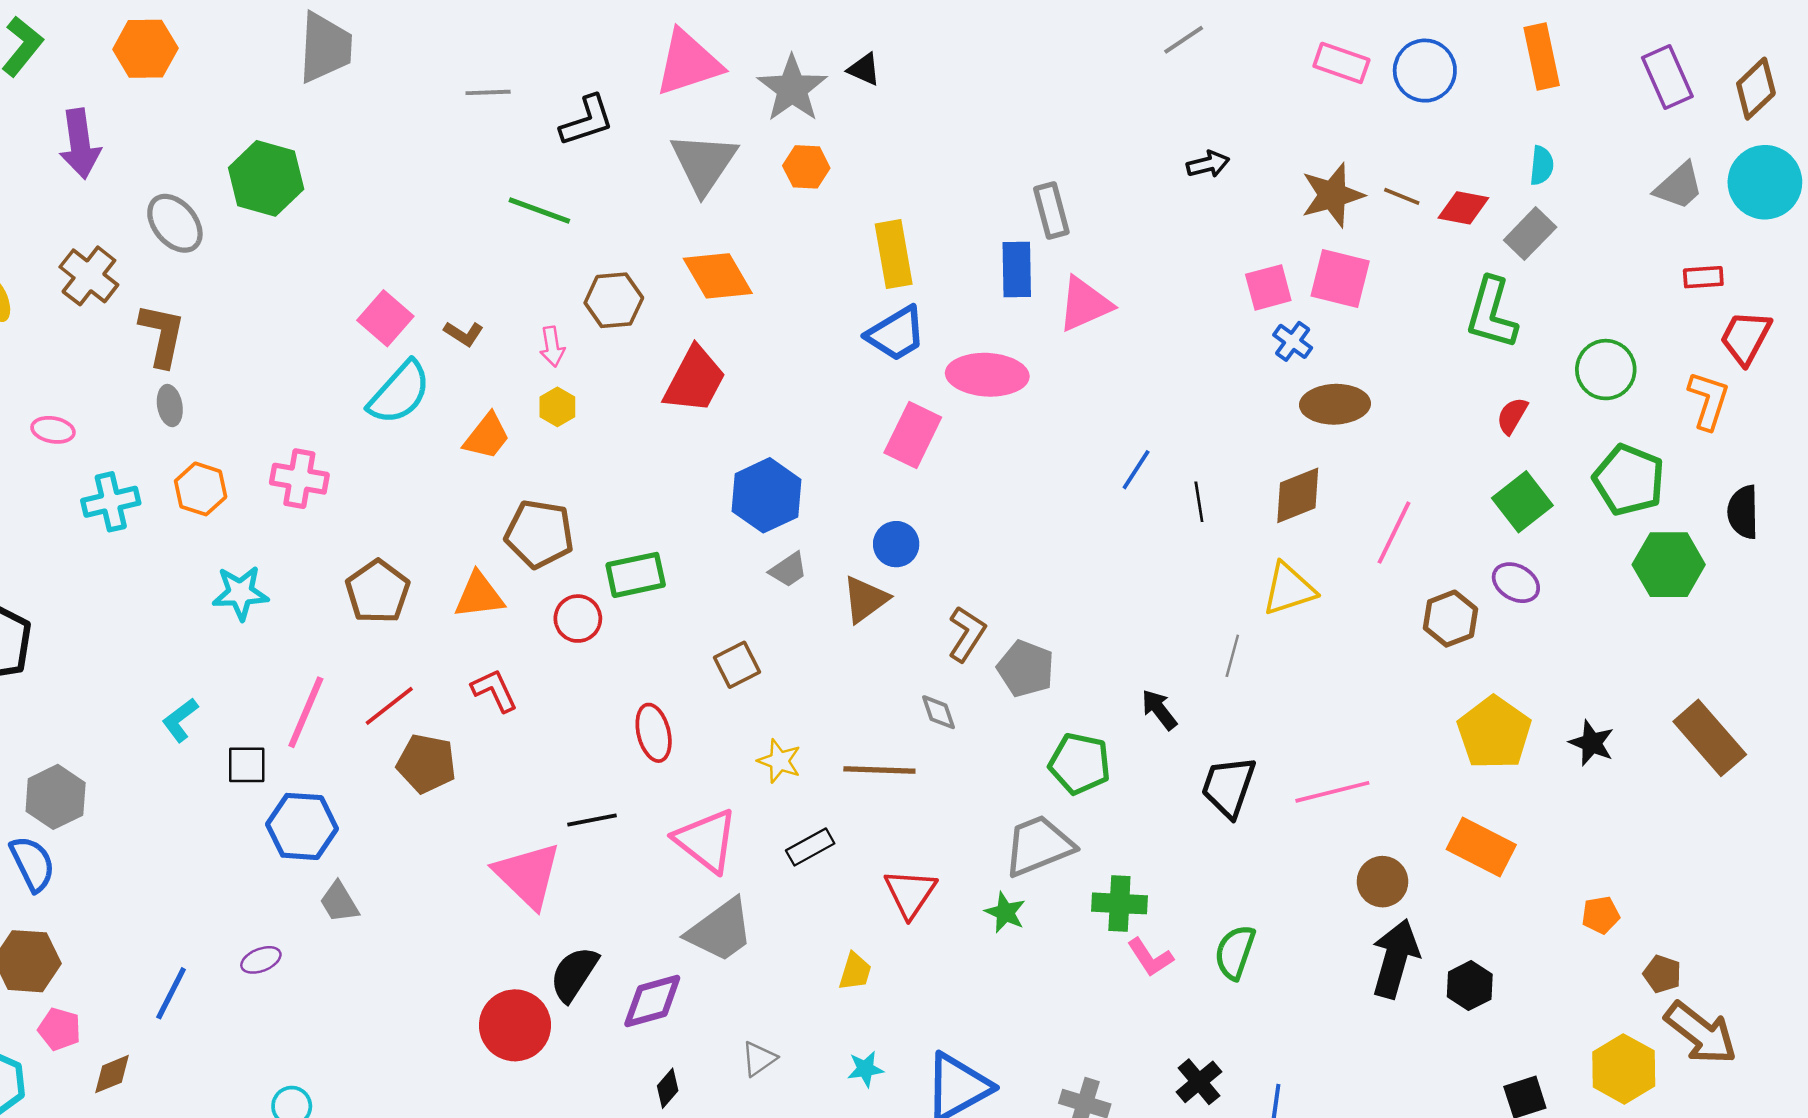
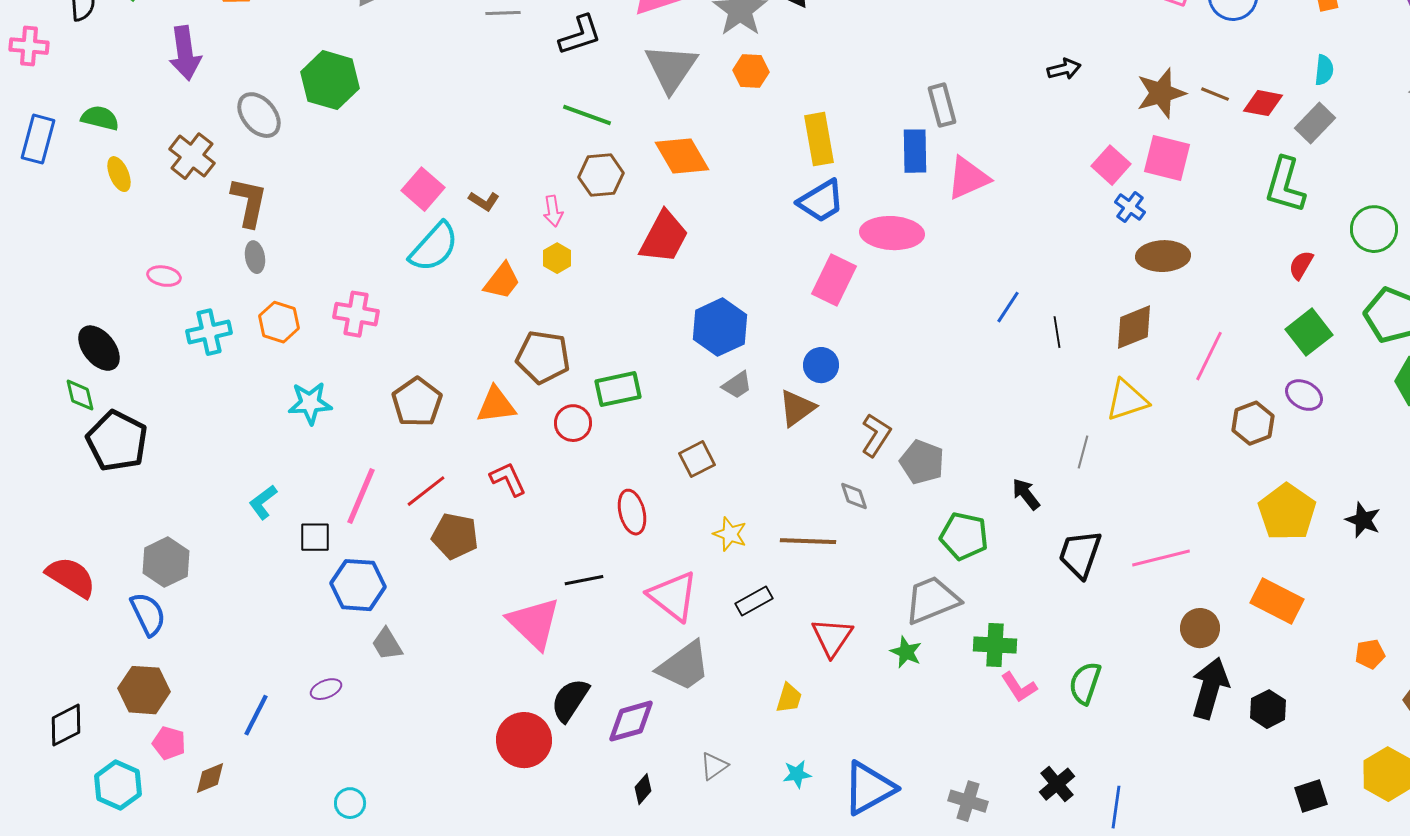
green line: (539, 210) -> (587, 115), moved
pink square: (1268, 287) -> (1111, 165), turned -33

